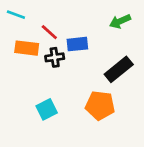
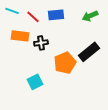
red line: (49, 32) -> (33, 17), moved
blue rectangle: (77, 44) -> (56, 15), moved
orange pentagon: (100, 105) -> (65, 63), moved, turned -30

